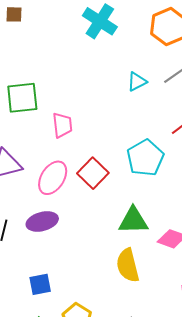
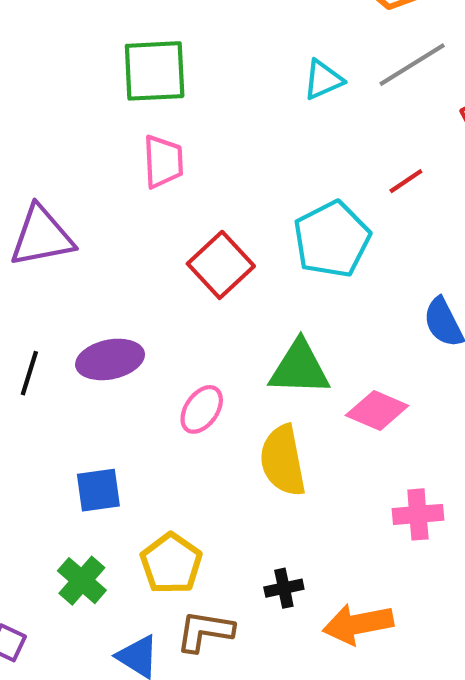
green square: (22, 98) -> (155, 71), moved
pink ellipse: (53, 178) -> (202, 409), moved, size x0.7

